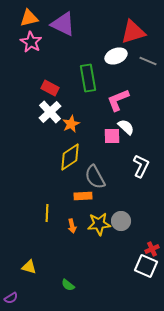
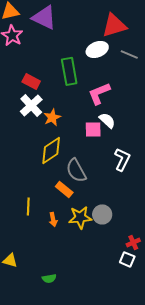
orange rectangle: (83, 196) -> (64, 189), turned 42
white square: (146, 266) -> (127, 259), size x0.7
green semicircle: (68, 285) -> (49, 278), turned -48

